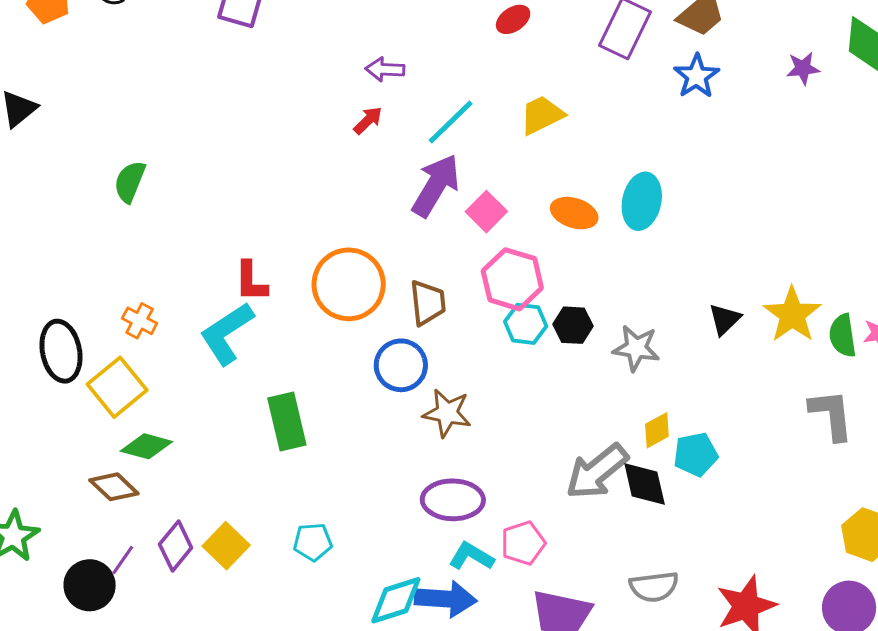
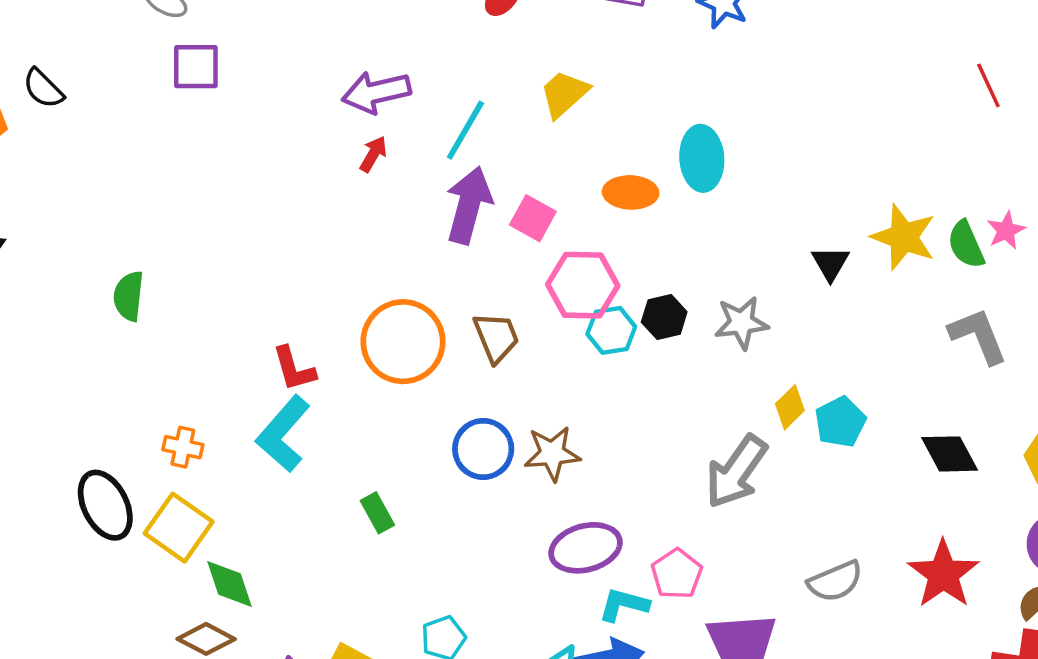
purple arrow: (385, 69) -> (376, 92), size x1.5
blue circle: (401, 365) -> (483, 449), moved
green rectangle: (287, 422) -> (377, 513), size x0.6
green diamond: (146, 446) -> (230, 584), turned 72
black diamond: (645, 484) -> (950, 454), moved

